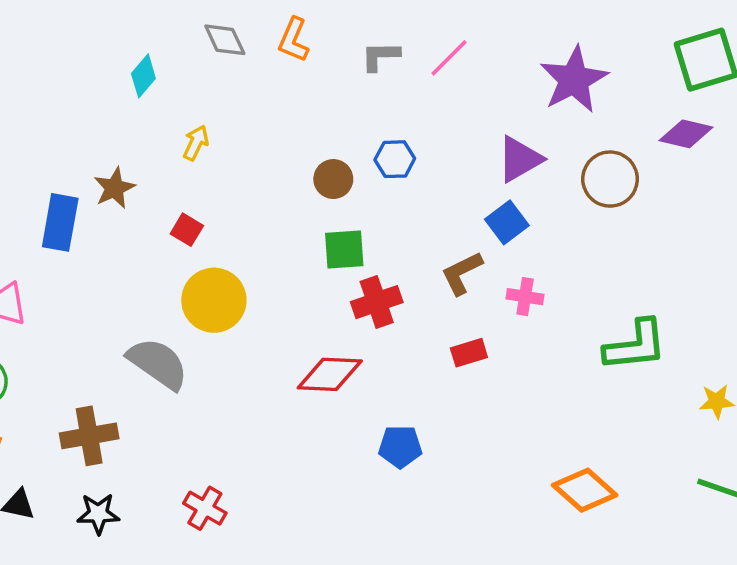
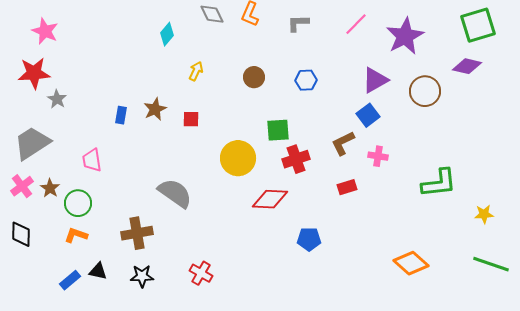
pink line: (449, 58) -> (356, 24), moved
brown circle: (333, 179) -> (254, 77), moved
brown star: (114, 188) -> (155, 109), moved
blue rectangle: (60, 222) -> (121, 115), size x0.6
red square: (187, 230) -> (191, 119), turned -30
yellow circle: (214, 300) -> (238, 158), moved

